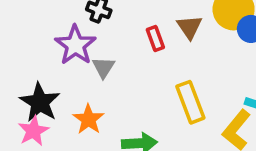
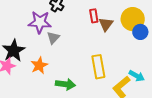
red rectangle: (155, 39) -> (94, 16), moved
purple star: (75, 45) -> (40, 22), turned 30

